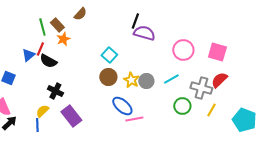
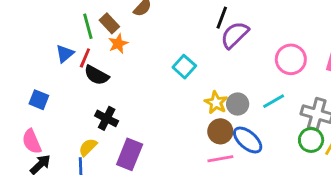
purple semicircle: (144, 33) -> (235, 35), turned -60
blue triangle: (28, 55) -> (65, 54), moved
brown circle: (108, 77) -> (220, 131), moved
blue ellipse: (122, 106) -> (248, 140), moved
green circle: (182, 106) -> (311, 140), moved
purple rectangle: (71, 116) -> (130, 154), turned 60

